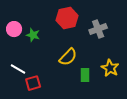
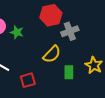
gray cross: (98, 29) -> (70, 31), moved
red square: (33, 83) -> (28, 80), moved

